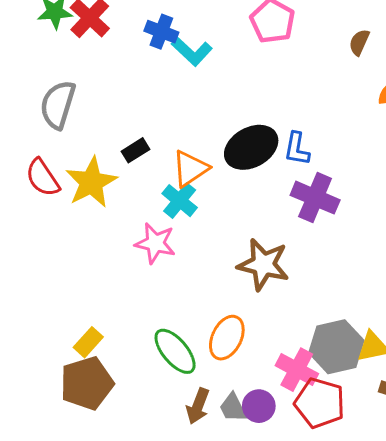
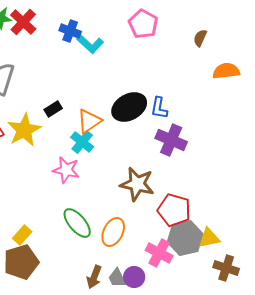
green ellipse: (175, 351) -> (77, 223), moved
red pentagon: (320, 403) -> (174, 210), moved

